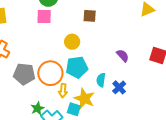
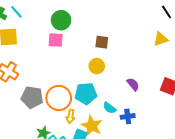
yellow circle: (72, 42) -> (97, 66), moved
cyan semicircle: (101, 80) -> (110, 108), turned -64
blue cross: (119, 87) -> (128, 116), turned 32

